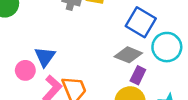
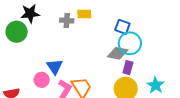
blue square: (141, 22) -> (122, 27), size x0.7
cyan circle: (167, 47) -> (130, 43), moved

